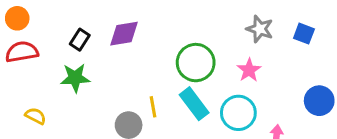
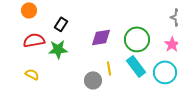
orange circle: (17, 18) -> (29, 10), moved
purple diamond: (124, 34) -> (101, 37), moved
red semicircle: (22, 52) -> (34, 40), moved

